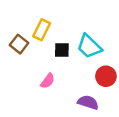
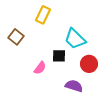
yellow rectangle: (42, 30) -> (43, 15), moved
black square: (62, 50) -> (59, 56), moved

